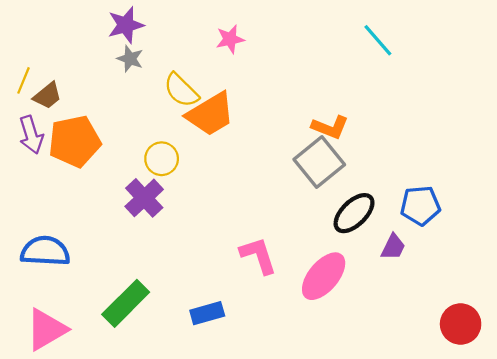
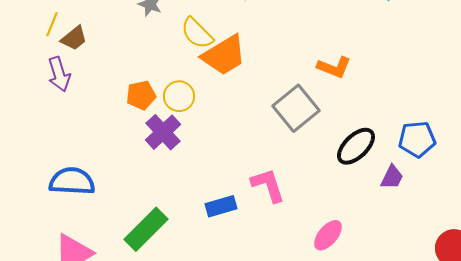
orange pentagon: (75, 141) -> (141, 95), moved, size x0.6
gray square: (319, 162) -> (296, 108), moved
pink ellipse: (324, 276) -> (328, 235), moved, size x0.7
blue rectangle: (207, 313) -> (221, 206), moved

